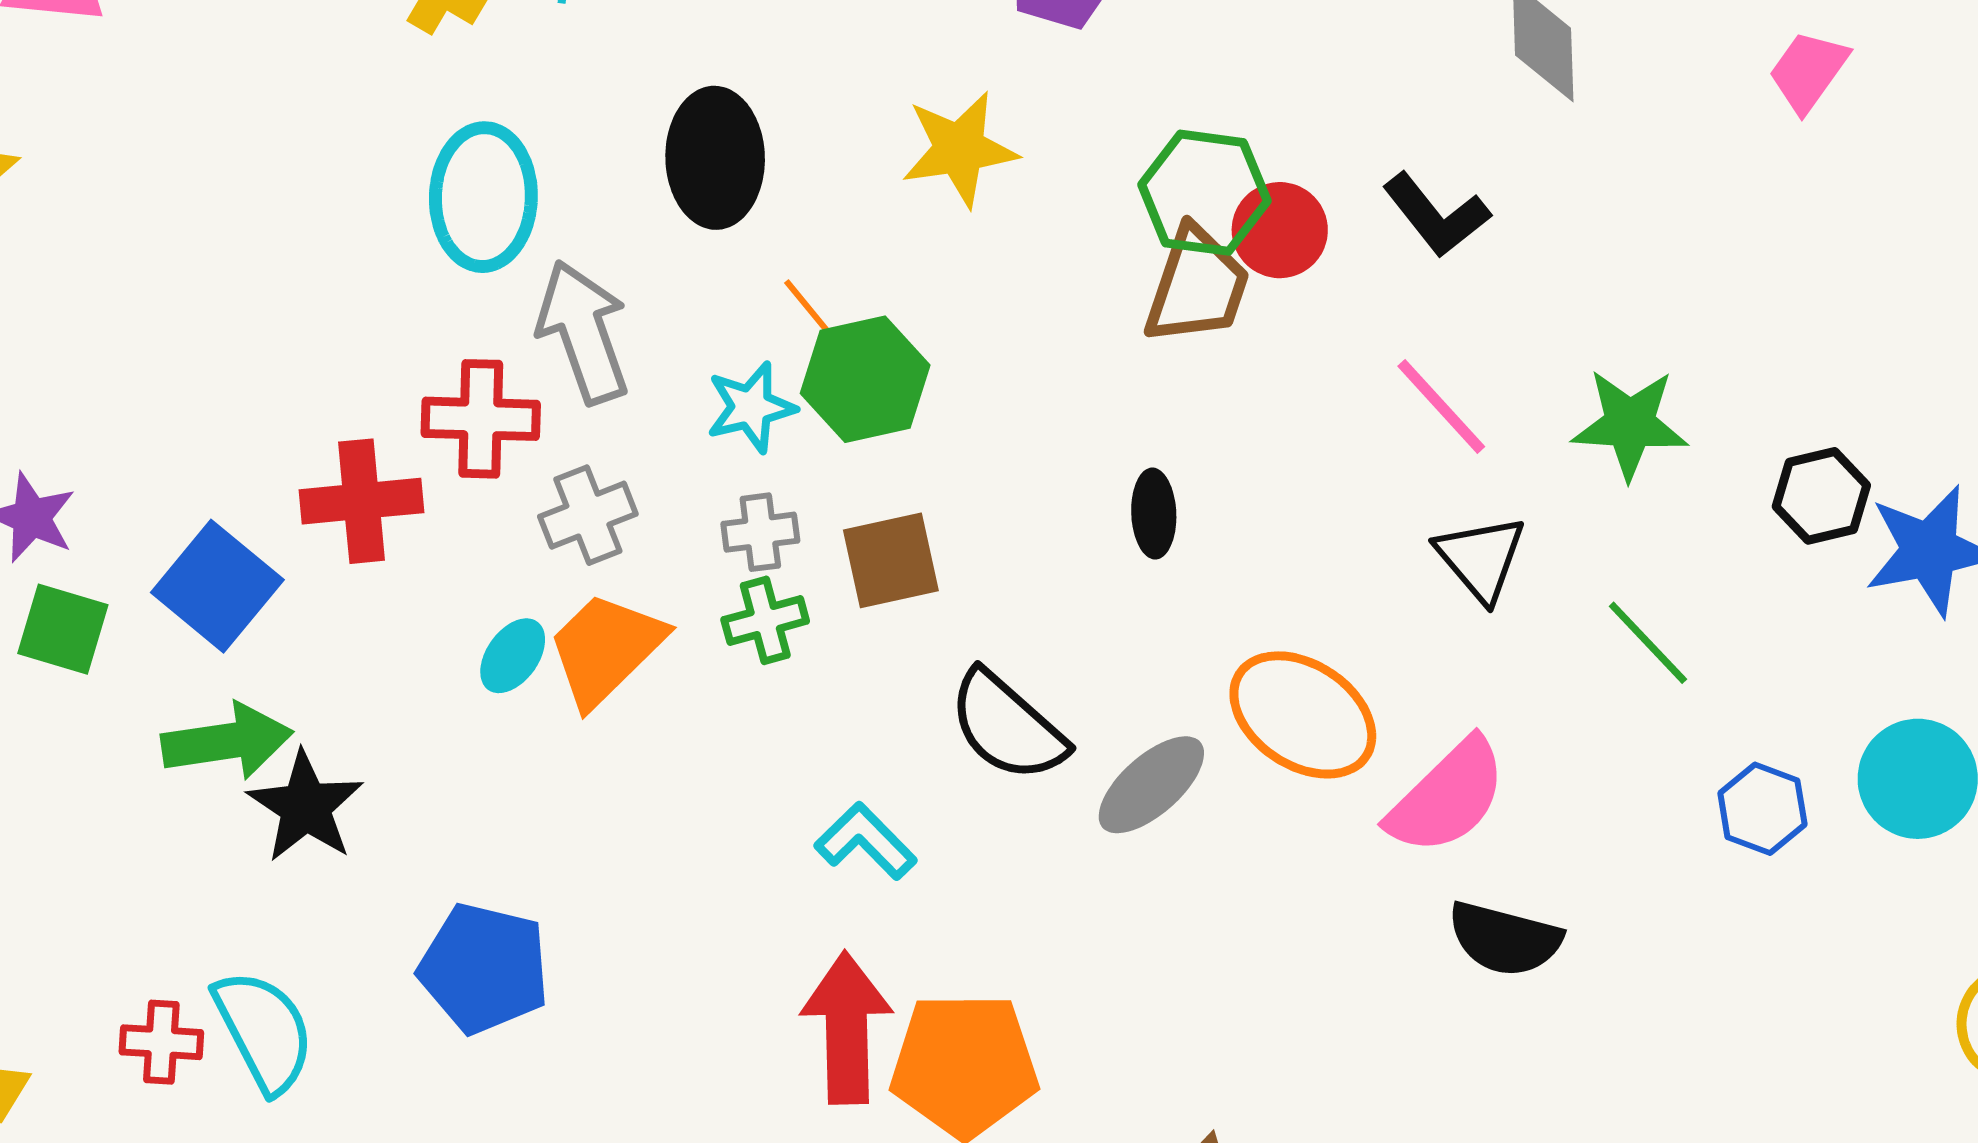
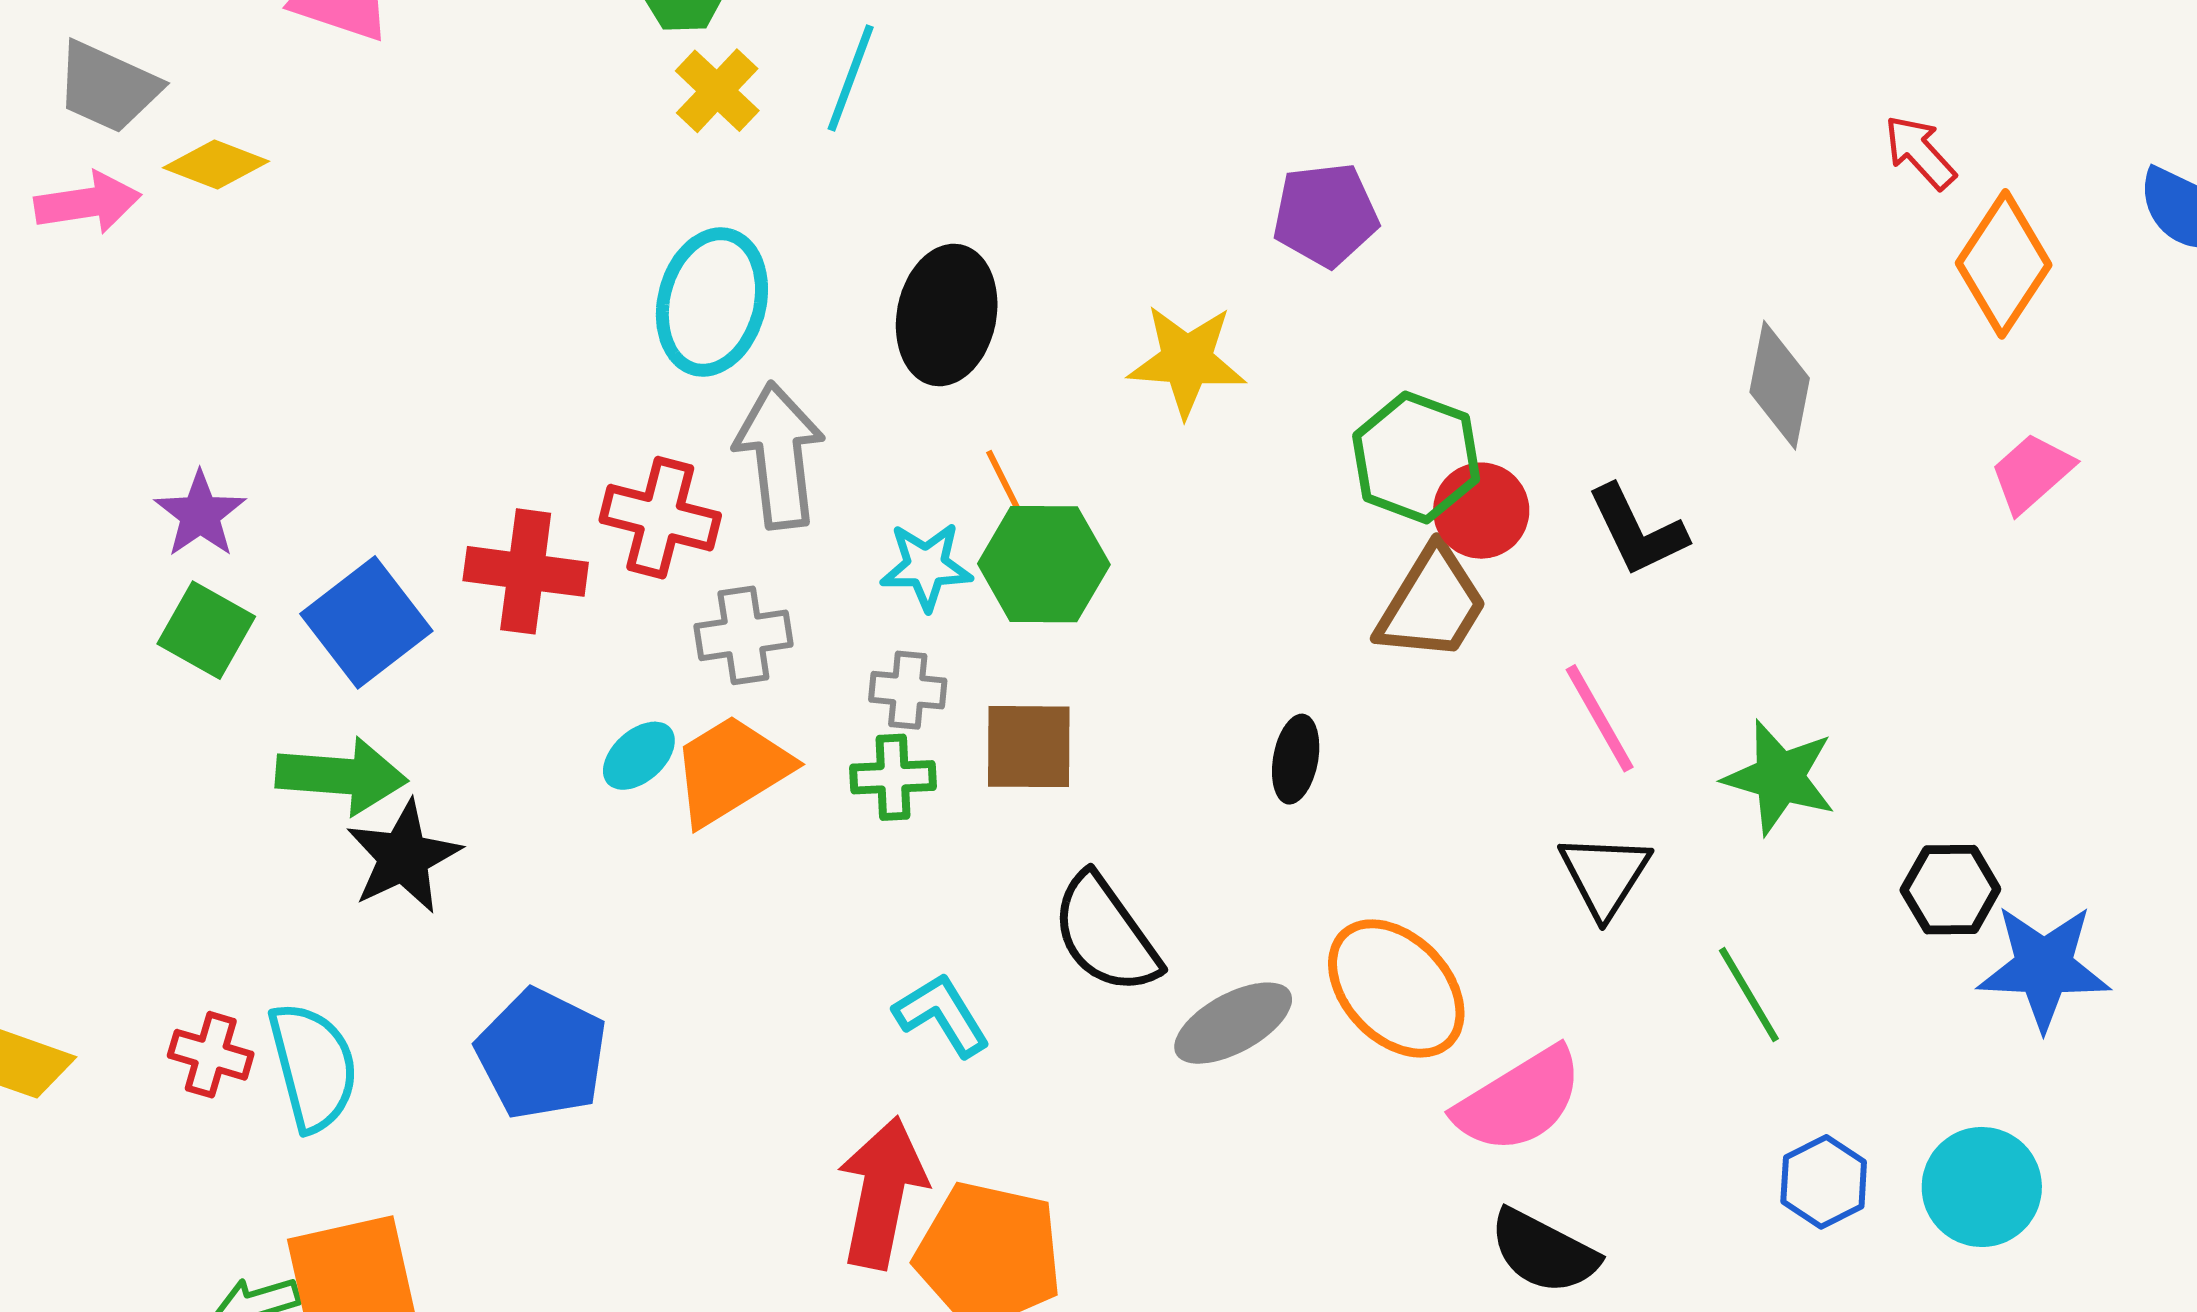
brown trapezoid: (1197, 286) -> (1432, 604), moved

